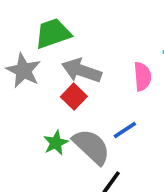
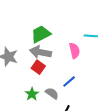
green trapezoid: (53, 33) -> (41, 34), moved
gray semicircle: (91, 147) -> (52, 93), size x0.6

